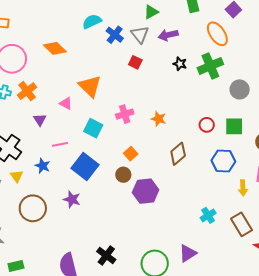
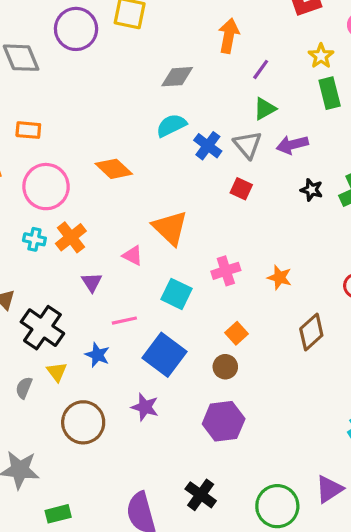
purple hexagon: (146, 191) -> (224, 421), moved

